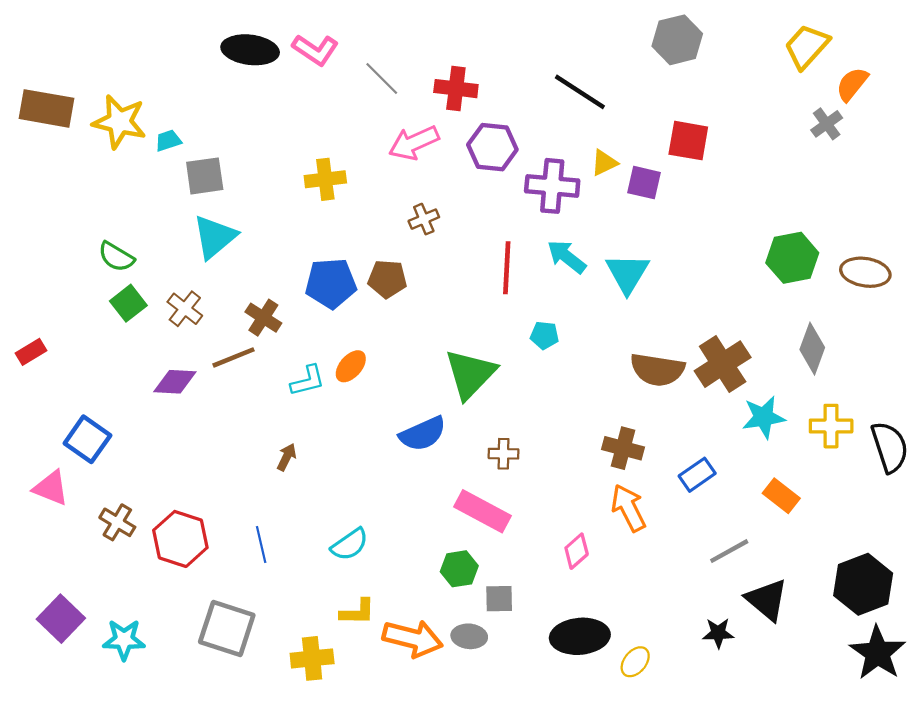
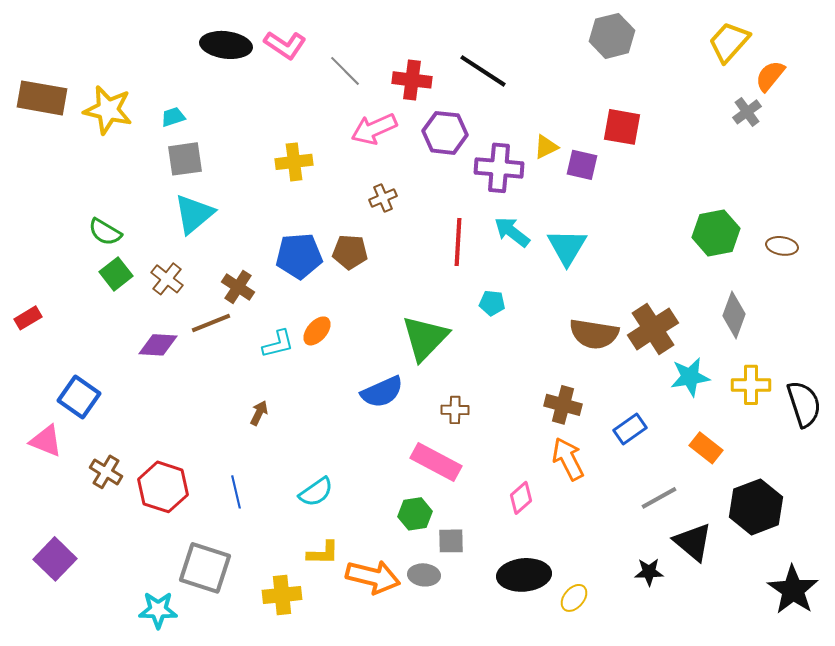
black line: (580, 92) -> (483, 71), moved
cyan trapezoid: (168, 141) -> (173, 117), moved
brown ellipse: (865, 272) -> (782, 246), size x0.7
black hexagon: (863, 584) -> (756, 507), moved
cyan star: (124, 640) -> (158, 610), moved

